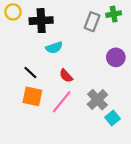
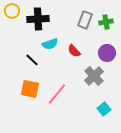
green cross: (114, 14) -> (106, 22), moved
black line: (30, 73) -> (32, 60), moved
red semicircle: (66, 76) -> (74, 51), moved
gray cross: (97, 100) -> (94, 76), moved

